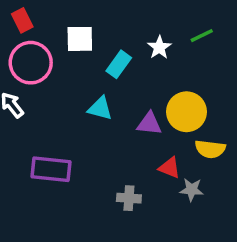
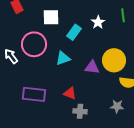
green line: (202, 36) -> (123, 15), turned -72
pink circle: (31, 63) -> (34, 44), moved
cyan triangle: (100, 108) -> (63, 58), turned -35
red triangle: (170, 168) -> (70, 93), moved

